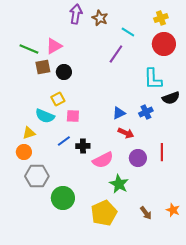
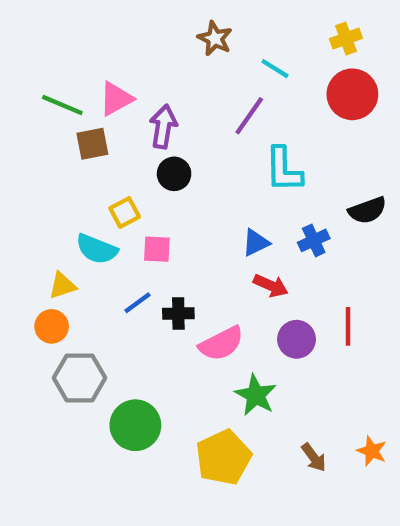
purple arrow: (76, 14) -> (163, 127), moved
black circle: (64, 72) -> (174, 174), moved
cyan L-shape: (153, 79) -> (284, 170), moved

